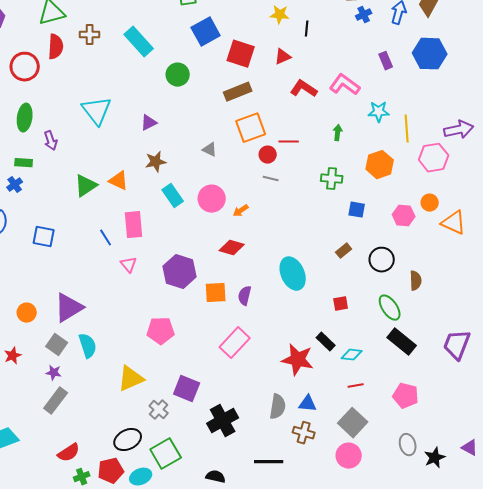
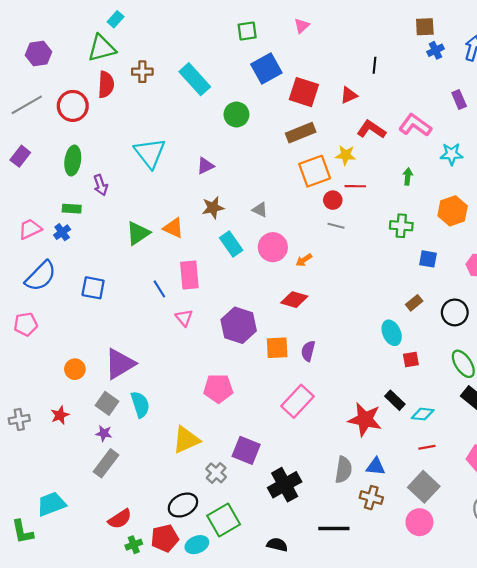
yellow star: (280, 15) -> (346, 155), moved
gray triangle: (210, 150) -> (260, 210), moved
cyan ellipse: (293, 274) -> (392, 333), moved, size x0.7

